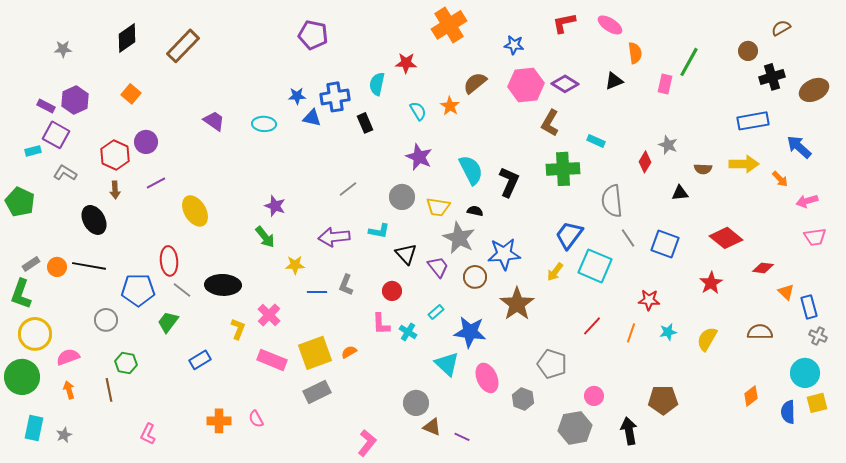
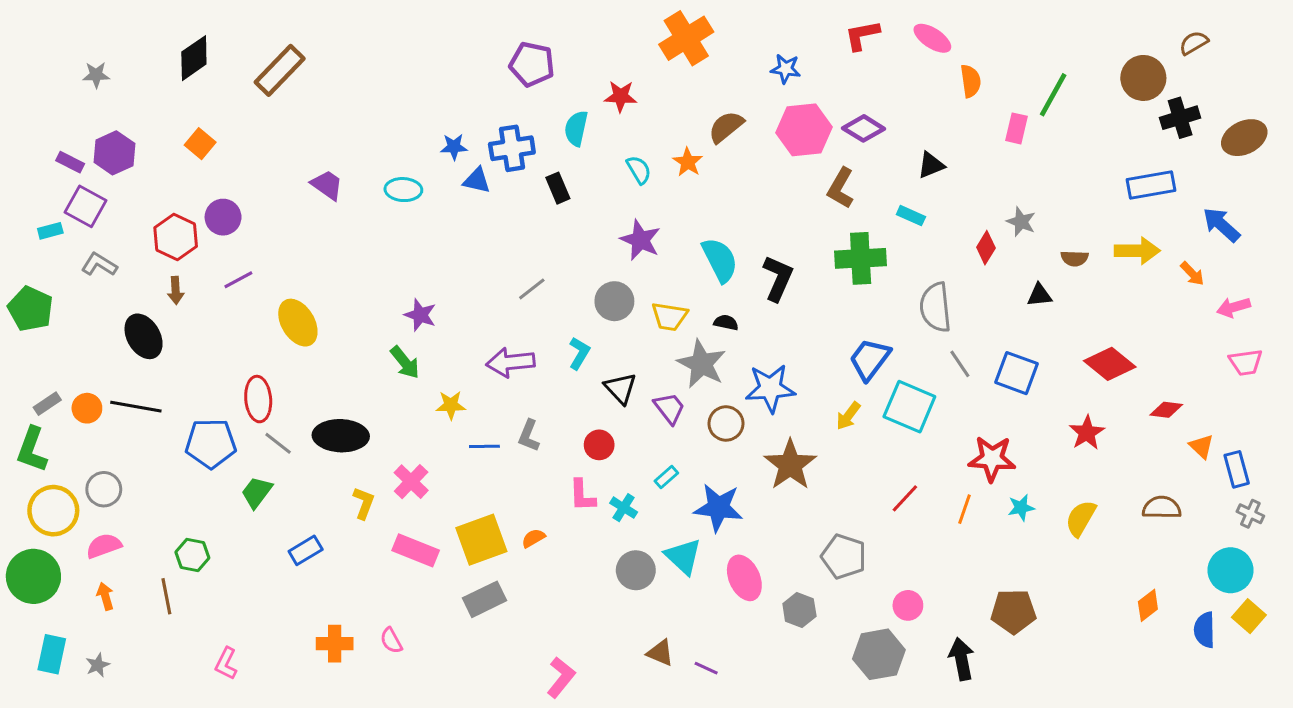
purple pentagon: (313, 35) -> (532, 64), moved
brown circle: (748, 51) -> (1143, 78), size x1.5
black triangle: (614, 81) -> (931, 165), moved
cyan L-shape: (379, 231) -> (579, 353), turned -70
red star: (649, 300) -> (992, 459), size x1.4
gray circle: (106, 320) -> (104, 489), moved
gray circle: (416, 403) -> (636, 570), moved
yellow square: (817, 403) -> (1249, 616), turned -35

